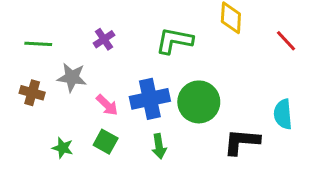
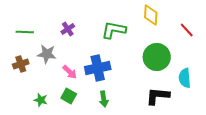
brown cross: (32, 93) -> (21, 64), turned -35
green circle: (199, 102) -> (157, 57), moved

